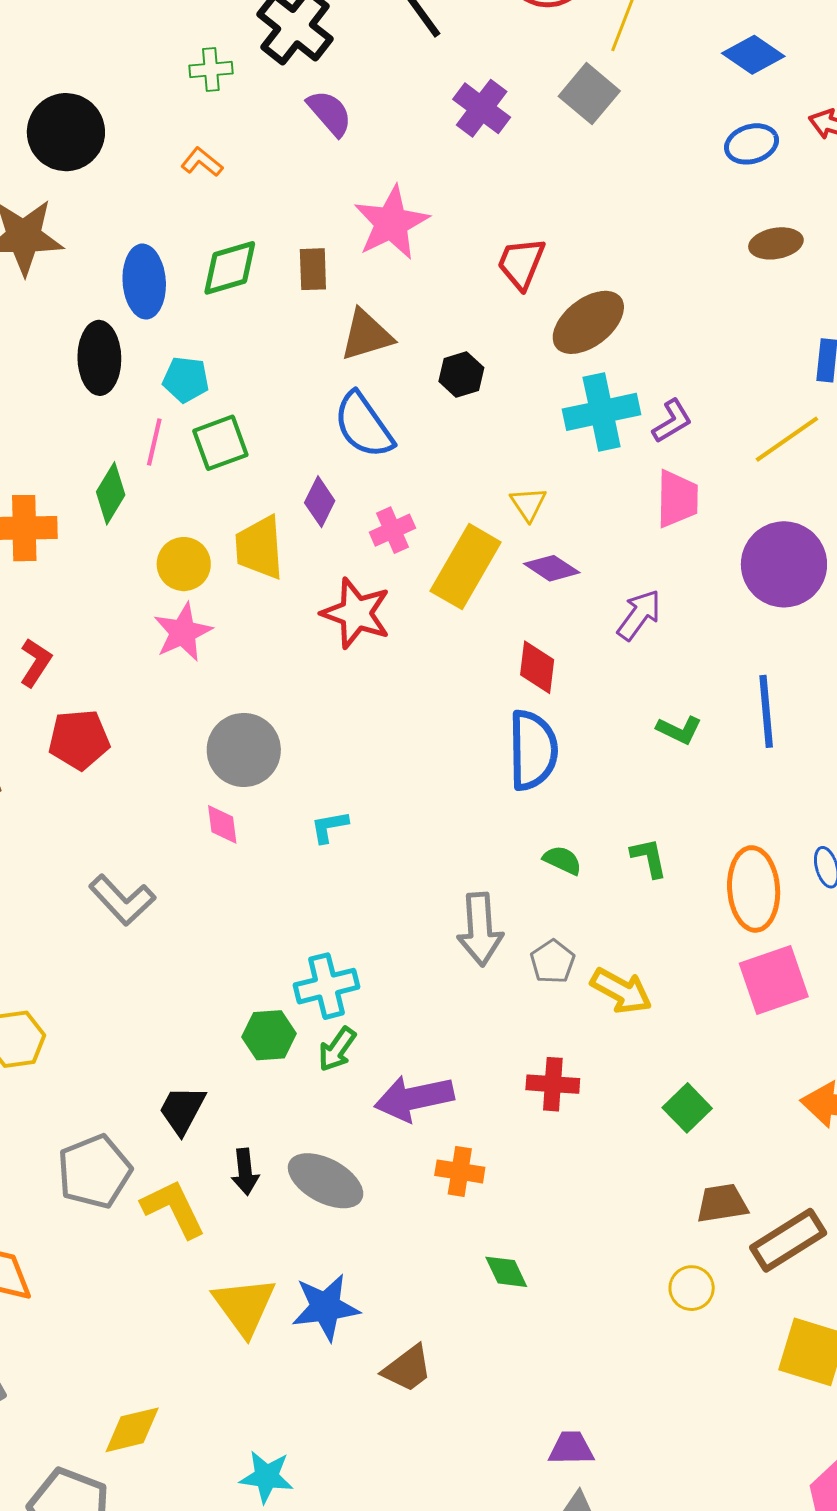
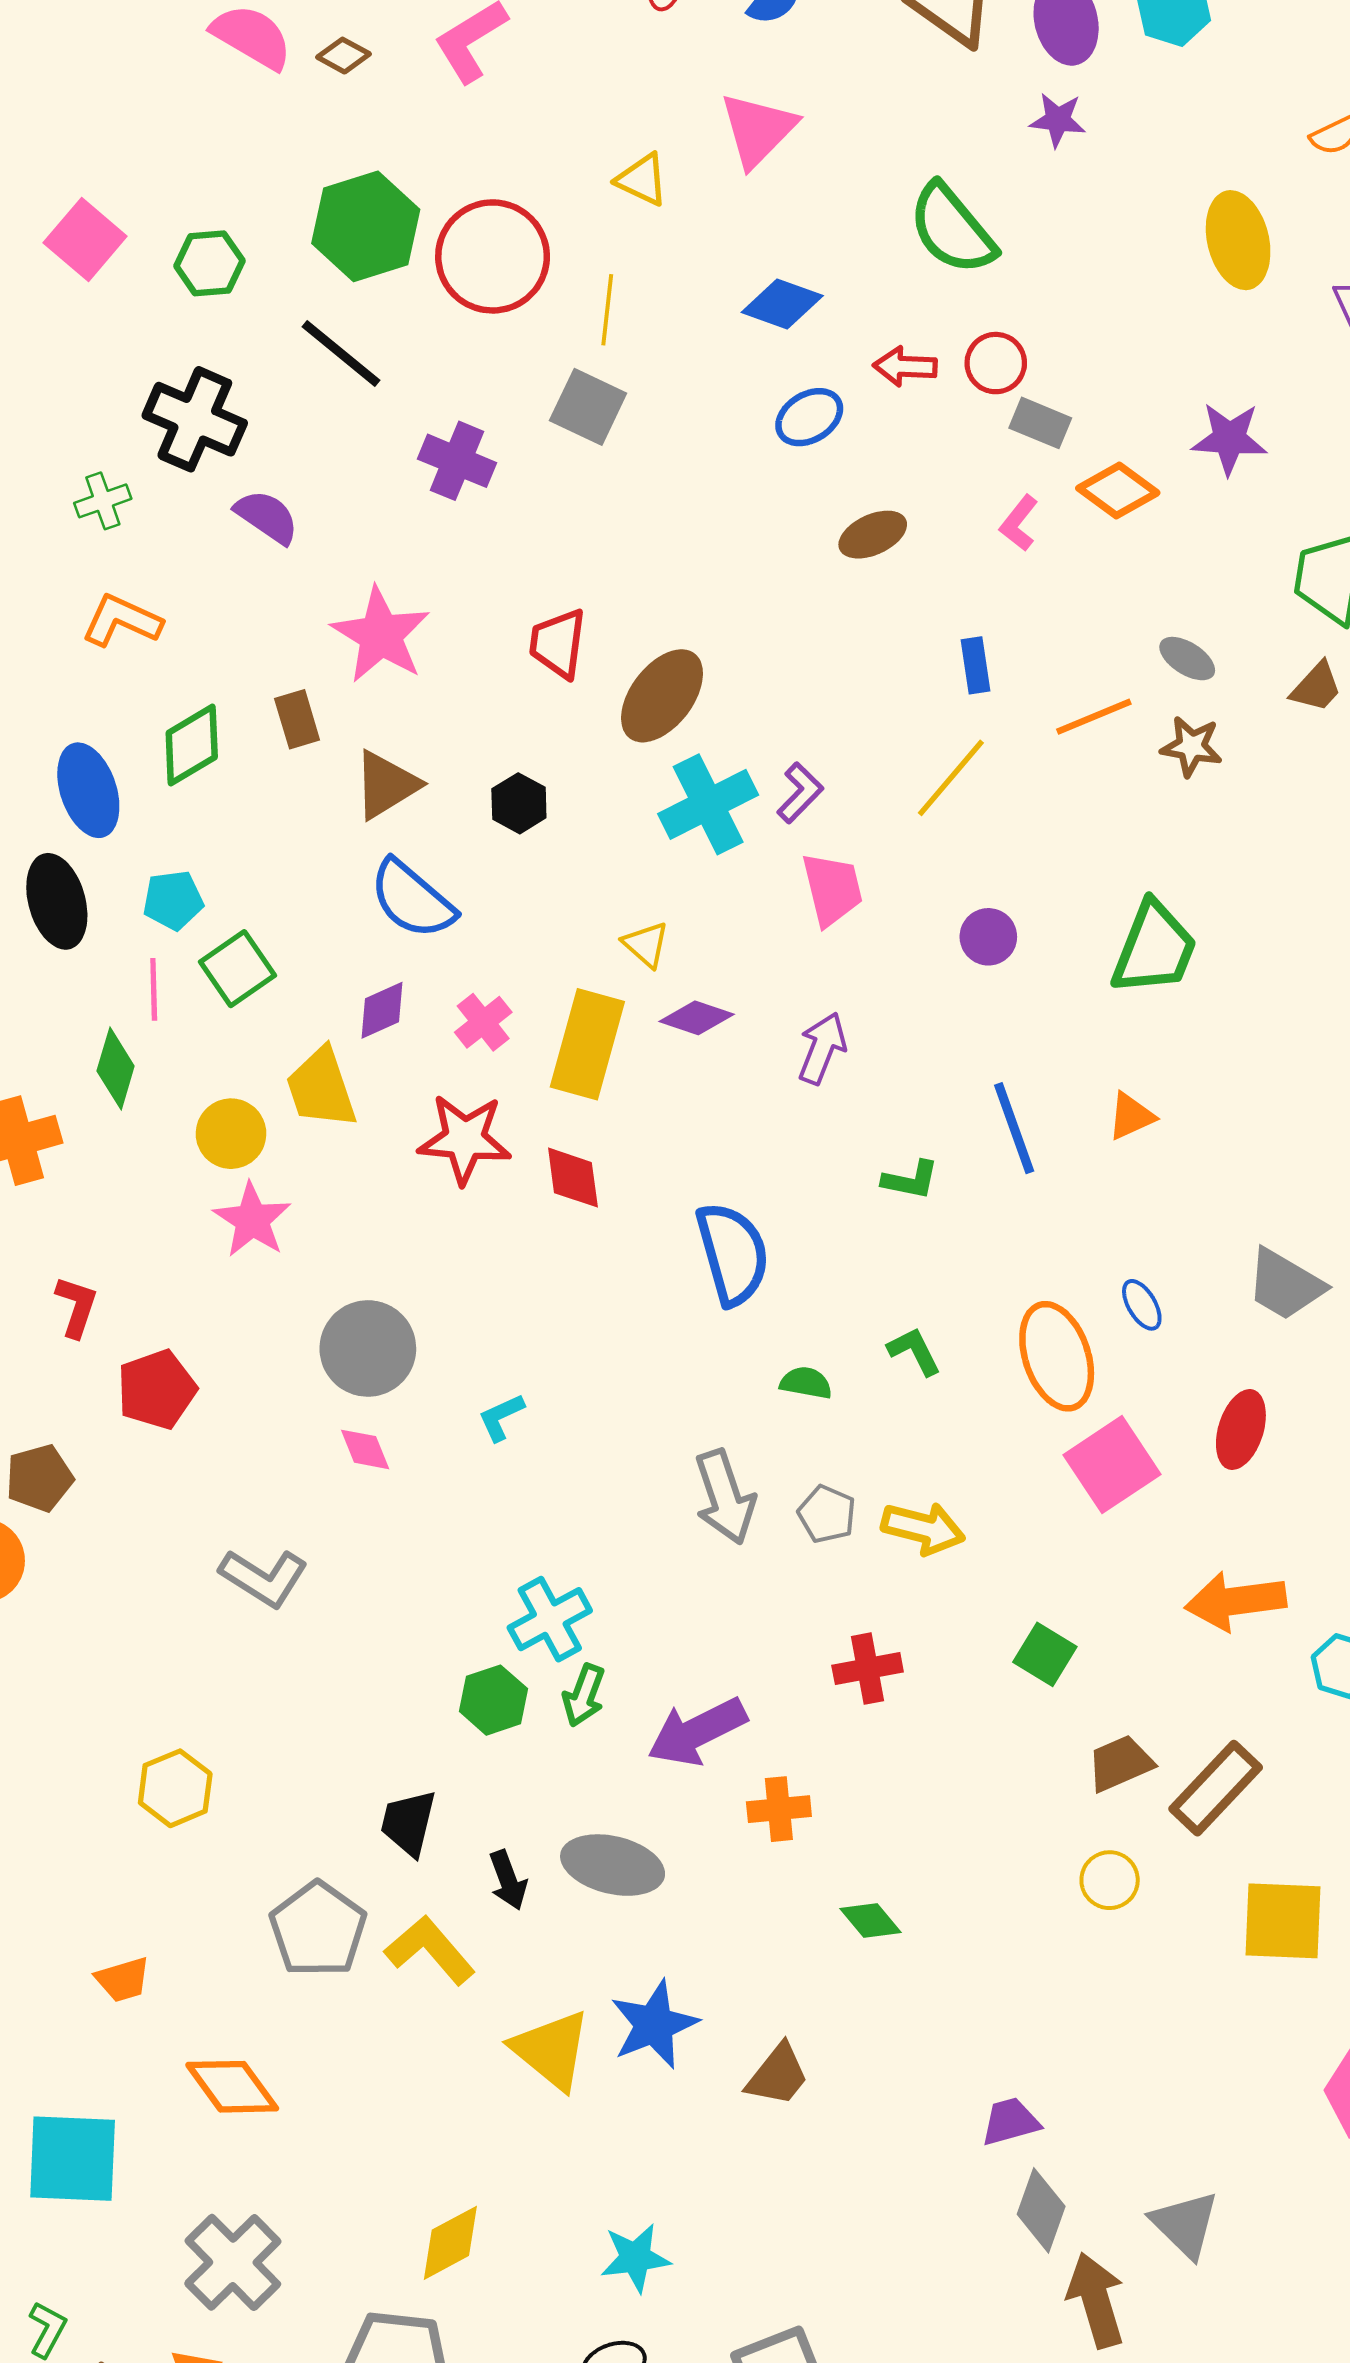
orange L-shape: (202, 162) -> (122, 621), size x1.5
purple diamond: (320, 502) -> (382, 1010), turned 54
purple circle: (784, 564) -> (988, 937), size x0.5
red diamond: (537, 667) -> (573, 1178), moved

